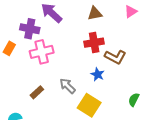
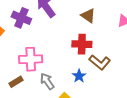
brown triangle: (95, 13) -> (88, 16), turned 35
pink cross: (42, 52) -> (31, 59), moved

